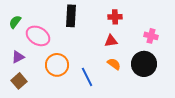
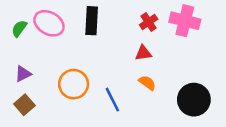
red cross: (115, 17) -> (149, 22), turned -32
pink ellipse: (38, 36) -> (49, 23), moved
pink cross: (151, 36) -> (185, 21), moved, size x1.6
black circle: (144, 64) -> (194, 100), moved

